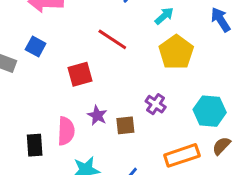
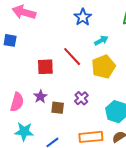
red line: (112, 39) -> (72, 57), moved
blue square: (36, 46) -> (10, 40), turned -32
red square: (80, 74) -> (45, 67), moved

